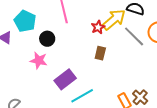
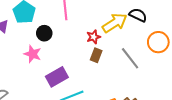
red star: (98, 27) -> (94, 37), moved
gray line: (134, 36) -> (130, 58), moved

